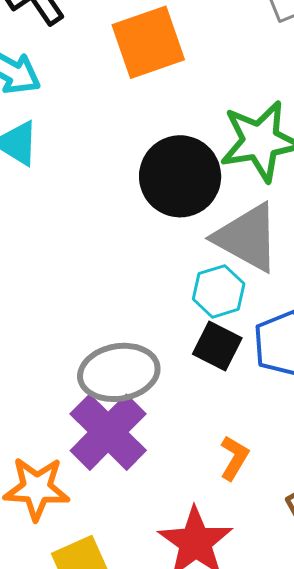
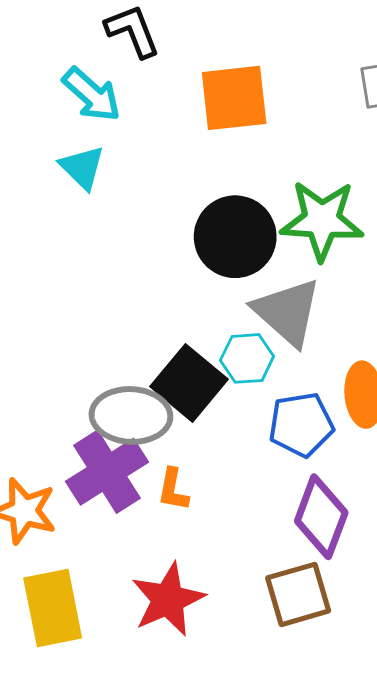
black square: (217, 346) -> (189, 383), moved, size x1.5
orange L-shape: (234, 458) -> (173, 490), moved, turned 147

